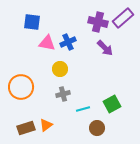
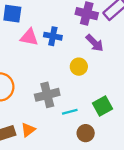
blue cross: (68, 42) -> (53, 36), turned 35
yellow circle: (60, 69) -> (79, 67), moved
gray cross: (63, 94) -> (47, 95), size x1.5

